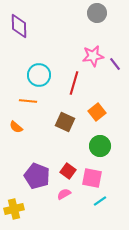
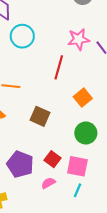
cyan circle: (39, 75) -> (22, 36), moved
brown square: (65, 122) -> (40, 116), moved
cyan line: (100, 201) -> (77, 190), moved, turned -32

